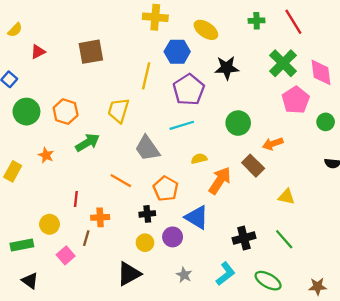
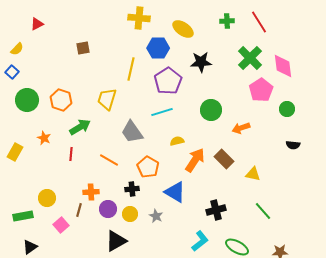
yellow semicircle: (15, 30) -> (17, 49), moved
red triangle: (38, 52) -> (37, 24), moved
brown square: (91, 52) -> (83, 48), size x0.6
brown rectangle: (253, 166) -> (224, 159), moved
red line: (76, 199) -> (71, 154), moved
purple circle: (173, 237) -> (108, 209), moved
green line: (284, 239) -> (263, 211), moved
gray star: (184, 275) -> (156, 216), moved
black triangle: (30, 281) -> (30, 247), turned 49

